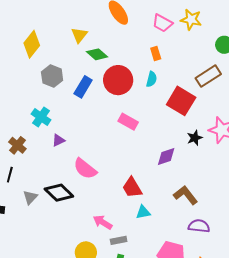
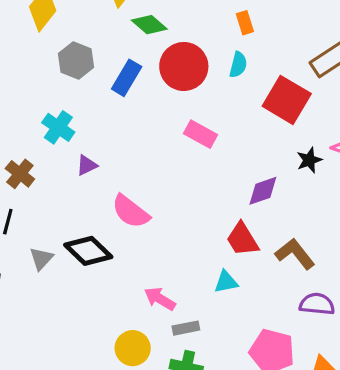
red trapezoid: (132, 188) -> (242, 239), moved

